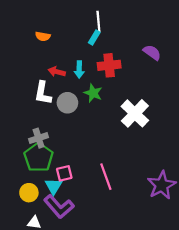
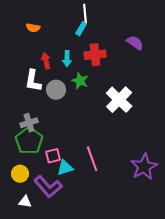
red arrow: (57, 72) -> (46, 61), turned 63
cyan triangle: (54, 186) -> (65, 168), moved, turned 42

